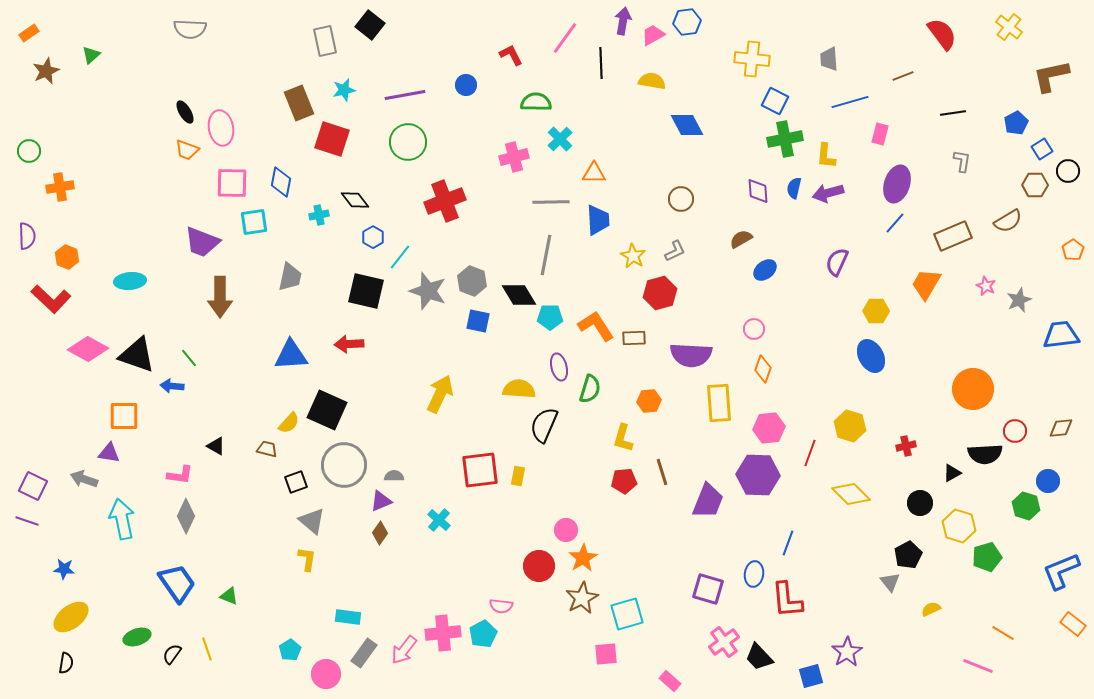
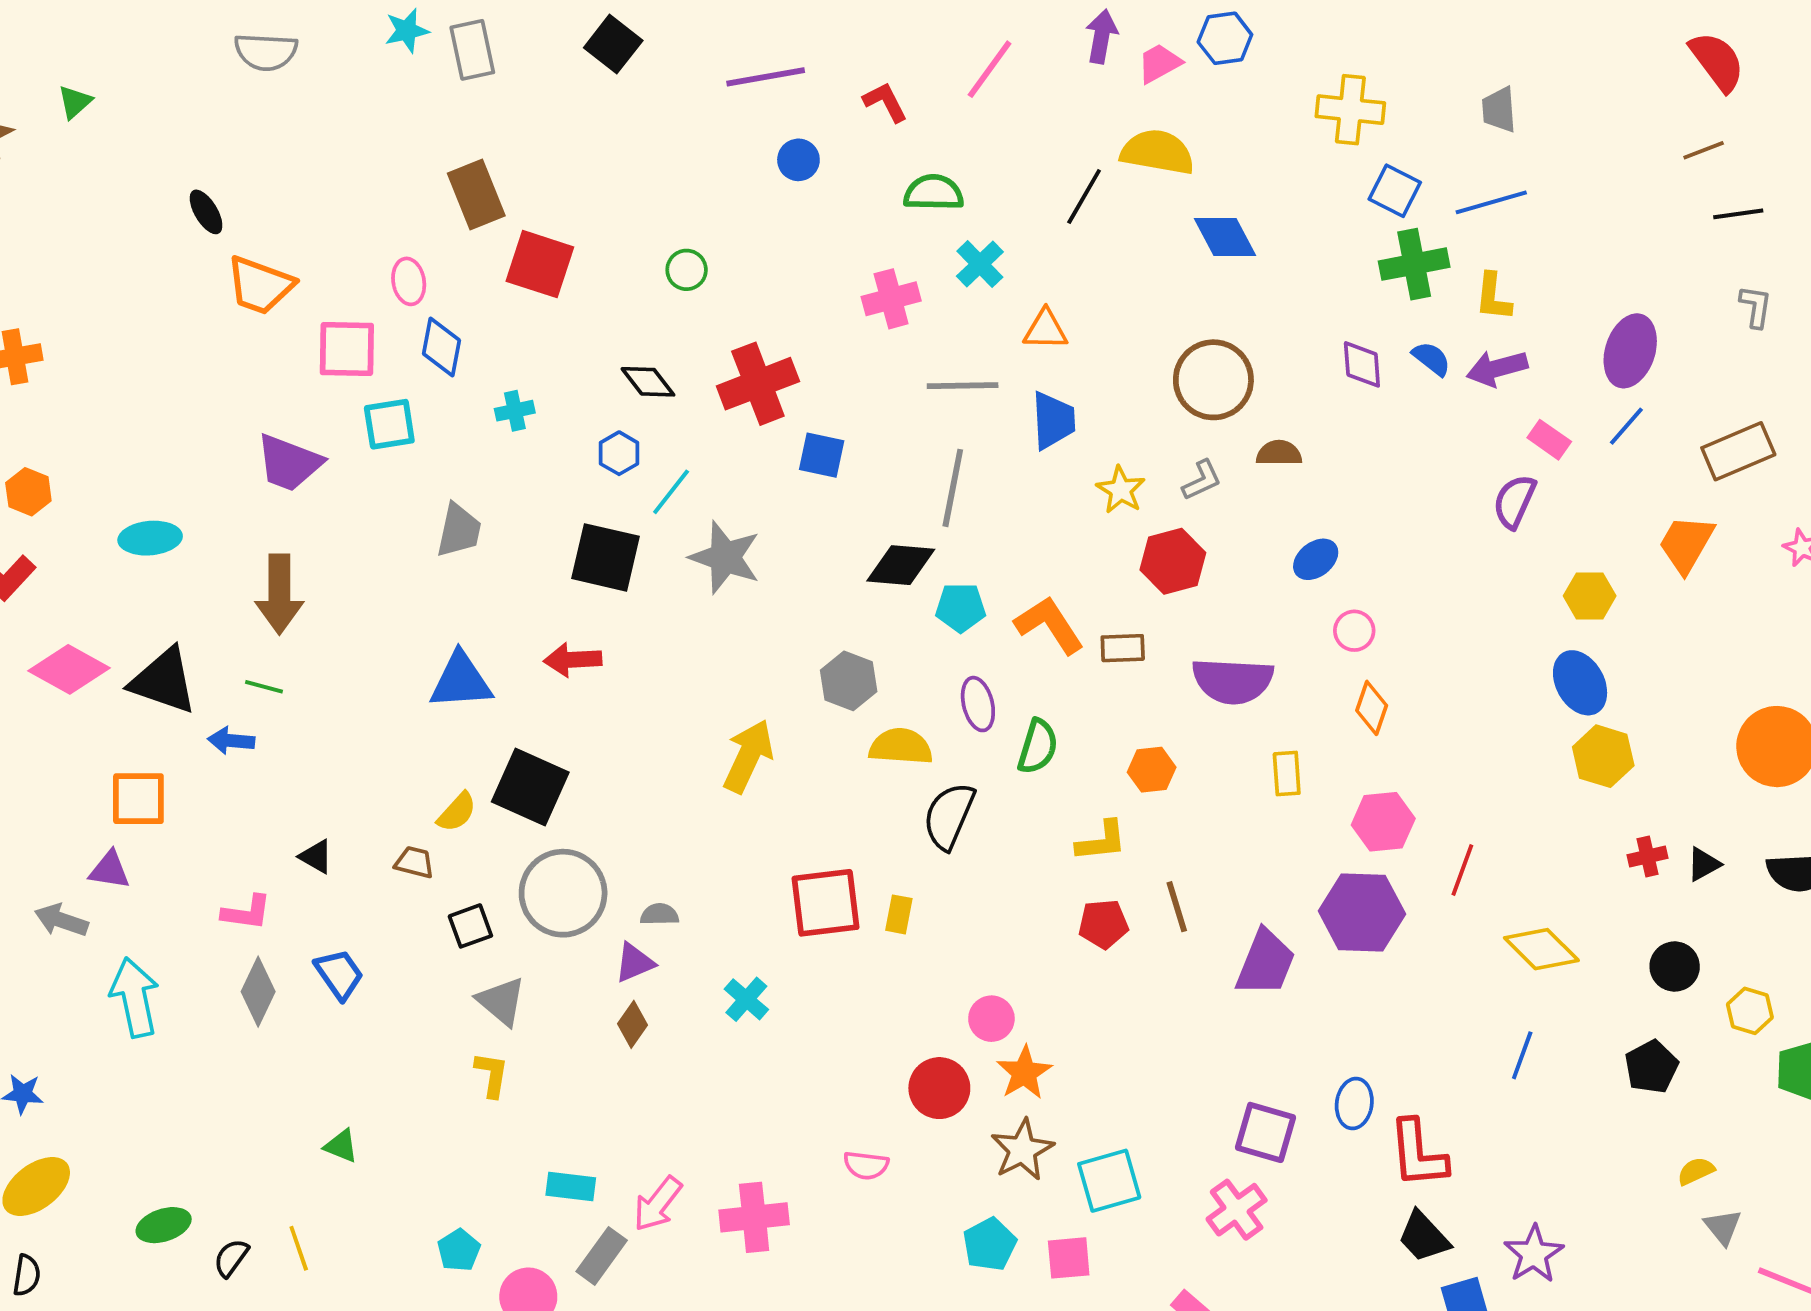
gray rectangle: (325, 41) -> (472, 50), moved
black line: (601, 63) -> (1084, 197), moved, turned 32
brown line: (903, 76) -> (1704, 150), moved
yellow semicircle: (652, 81) -> (1157, 152), size x1.4
cyan star: (344, 90) -> (407, 31), moved
purple line: (405, 95) -> (766, 77), moved
blue line: (850, 102) -> (1491, 202), moved
black ellipse: (185, 112) -> (206, 212), moved
pink ellipse: (221, 128) -> (409, 281), moved, size x0.7
pink rectangle: (880, 134) -> (1549, 440), moved, turned -70
green circle: (408, 142) -> (687, 270), size x0.6
orange trapezoid: (187, 150) -> (260, 285), size x1.5
blue semicircle: (794, 188) -> (1431, 359), turned 115
brown circle: (681, 199) -> (1213, 380), size x1.6
black diamond: (355, 200) -> (648, 382), moved
brown semicircle: (741, 239) -> (1279, 453), moved, turned 30
blue ellipse: (765, 270) -> (1316, 559), moved
gray hexagon: (472, 281) -> (849, 681), moved
black diamond: (519, 295) -> (901, 565), turned -54
brown arrow: (220, 297) -> (279, 594), moved
blue square: (478, 321) -> (822, 455), moved
green line: (189, 358) -> (264, 687), turned -36
yellow rectangle: (719, 403) -> (1287, 774), size x0.6
yellow hexagon: (850, 426) -> (1603, 756), moved
yellow L-shape: (623, 438) -> (1101, 841), turned -112
black triangle: (952, 473) -> (1704, 864), moved
yellow hexagon: (959, 526) -> (1750, 1011), size x0.7
blue line: (788, 543) -> (1522, 1055), moved
gray triangle: (890, 582) -> (1723, 1227), moved
blue trapezoid: (177, 583) -> (339, 974), moved, size x0.7
cyan pentagon: (483, 634) -> (990, 1244), moved
pink cross: (724, 642) -> (1237, 1210), moved
pink arrow: (404, 650) -> (658, 1204), moved
black trapezoid: (759, 657) -> (1424, 1237), moved

